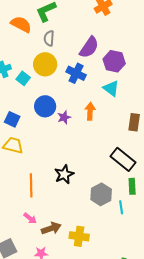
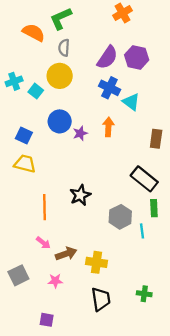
purple hexagon: (114, 61) -> (137, 57), moved
blue cross: (76, 73) -> (109, 88), moved

